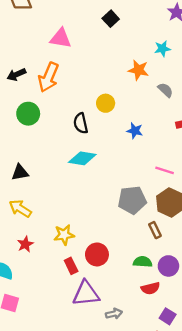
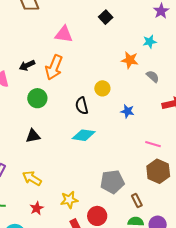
black triangle: (20, 172) -> (33, 136), moved
gray pentagon: (132, 200) -> (112, 182), moved
brown rectangle: (155, 230) -> (137, 200), moved

